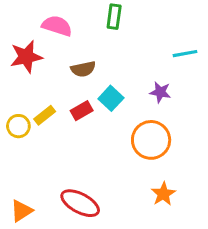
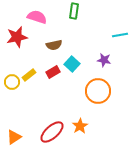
orange star: (163, 194) -> (80, 126), moved
red ellipse: (80, 203) -> (52, 132), turned -70

